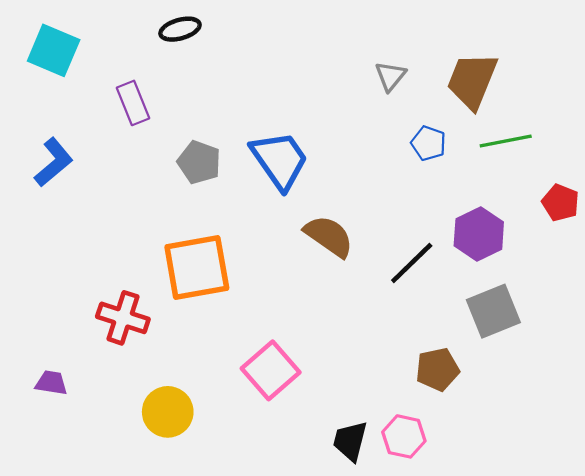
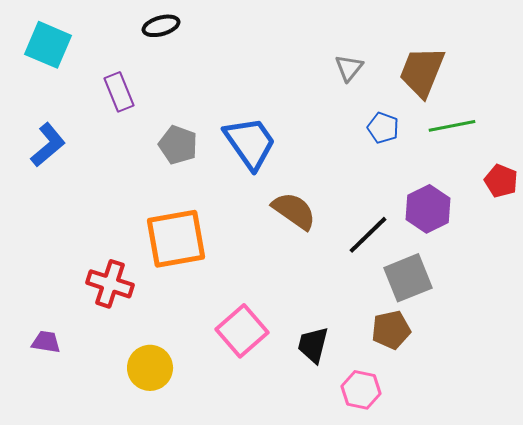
gray square: (493, 311) -> (408, 278), moved
black trapezoid: (350, 441) -> (313, 345), moved

